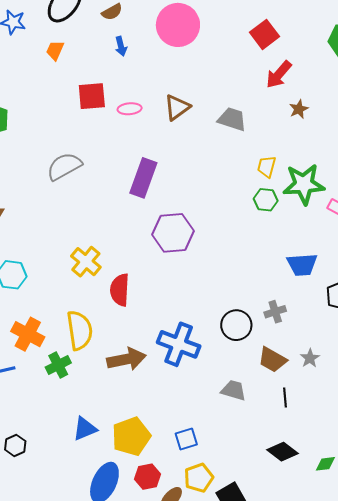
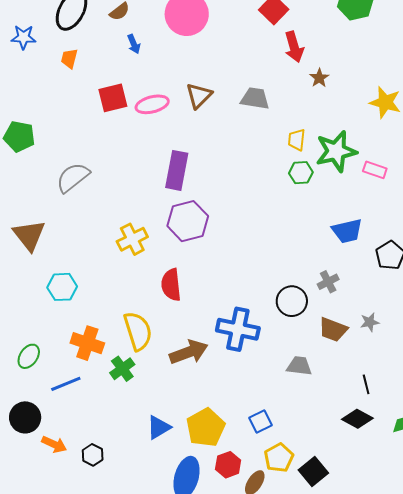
red arrow: (279, 74) -> (294, 47), turned -48
pink ellipse: (130, 109) -> (152, 104), size x1.4
gray semicircle: (64, 166) -> (73, 177), moved
purple hexagon: (173, 233) -> (188, 221), moved
yellow cross: (86, 262) -> (132, 239), moved, turned 32
gray star: (310, 358) -> (370, 322), turned 30
black line: (285, 398) -> (366, 384), moved

